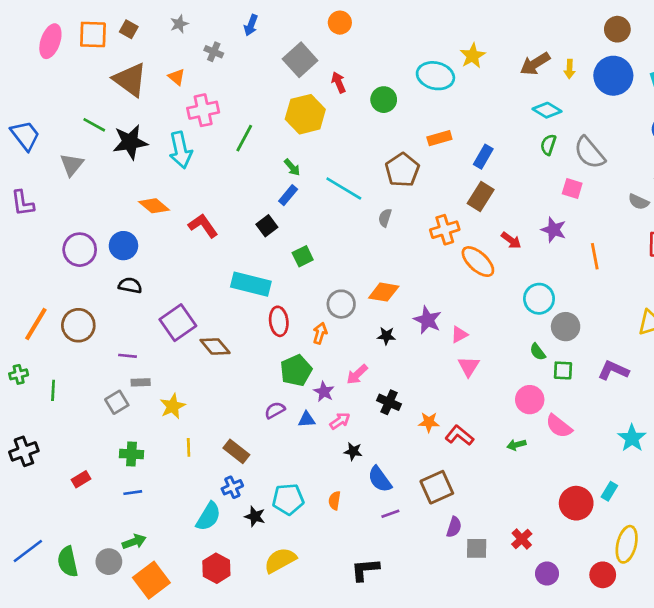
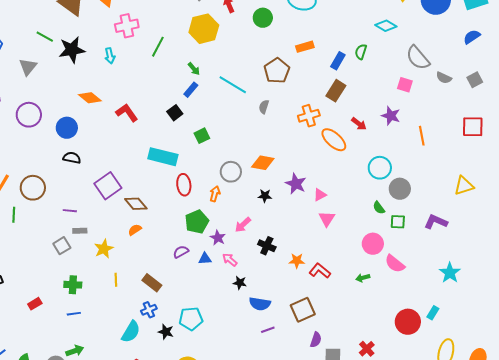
green semicircle: (548, 145) -> (361, 52), moved
cyan arrow: (181, 150) -> (110, 56), size x0.6
gray semicircle: (639, 202) -> (444, 78), moved
purple circle: (80, 250) -> (29, 115), moved
green line: (53, 390) -> (14, 215), moved
pink arrow: (340, 421) -> (230, 260), turned -105
blue semicircle: (380, 479) -> (260, 304), turned -45
orange semicircle: (335, 501) -> (135, 230), moved, turned 48

